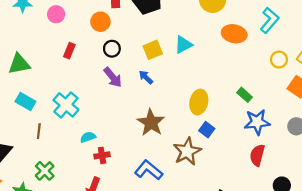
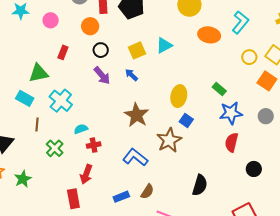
green triangle: (19, 64) -> (39, 73), moved
green cross: (45, 171) -> (55, 148), moved

